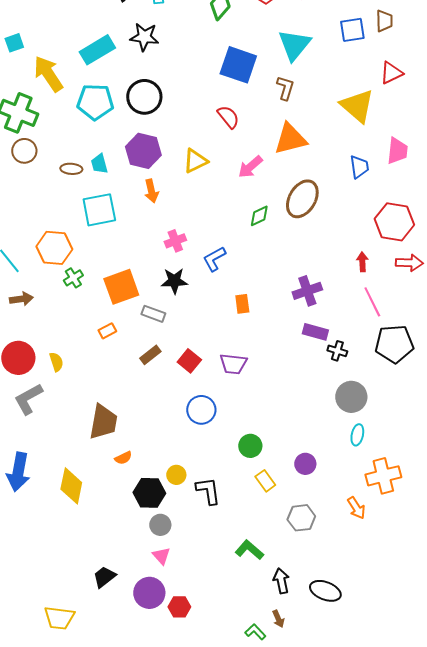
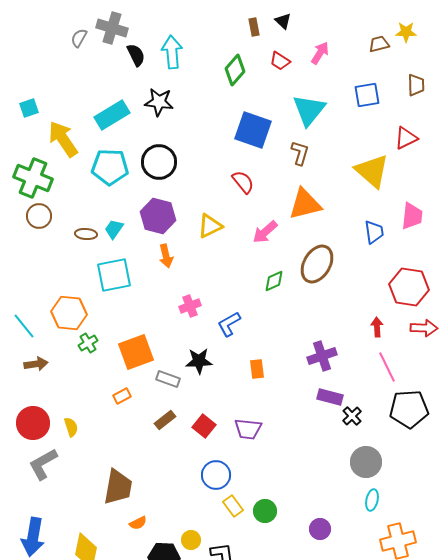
brown trapezoid: (384, 21) -> (416, 85), moved
cyan trapezoid: (99, 164) -> (114, 229), turned 50
black star: (174, 281) -> (199, 361), moved
black cross: (337, 351) -> (352, 416), turned 30
yellow rectangle: (265, 481) -> (233, 506), moved

